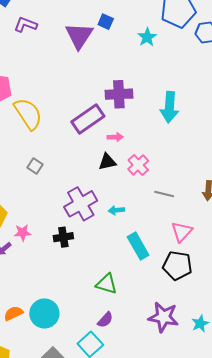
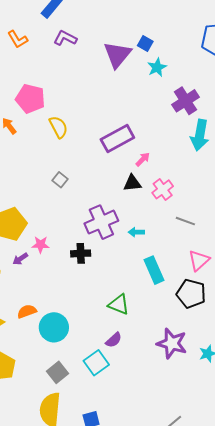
cyan star: (147, 37) -> (157, 67), moved
purple cross: (119, 94) -> (186, 101), moved, turned -36
yellow semicircle: (28, 114) -> (58, 127), size x0.7
pink arrow: (115, 137) -> (143, 159), turned -49
orange semicircle: (13, 313) -> (27, 311), moved

